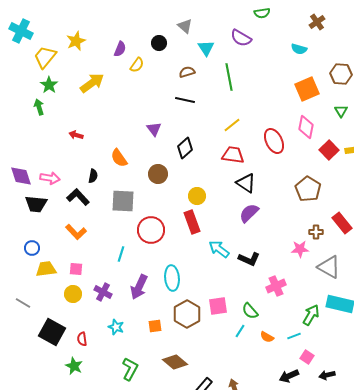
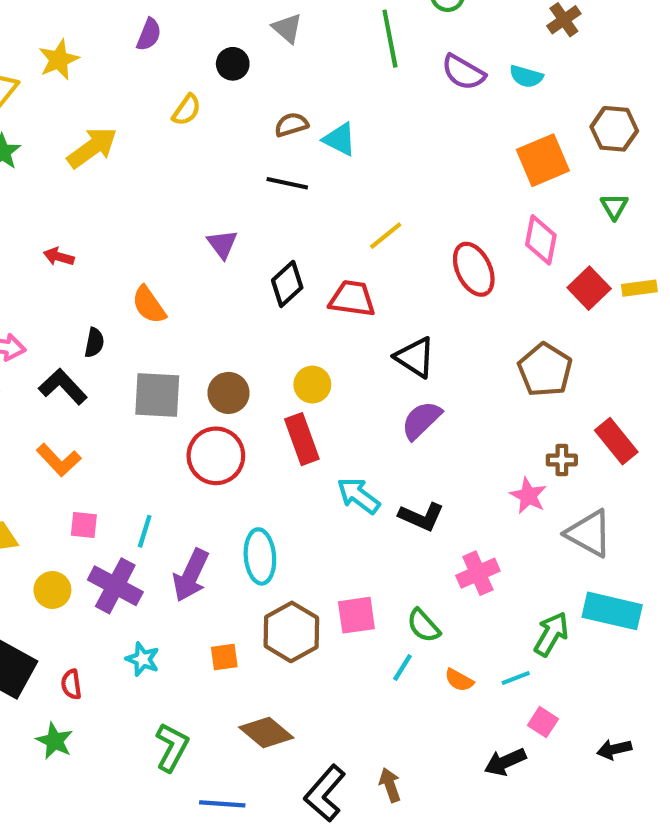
purple semicircle: (241, 38) -> (463, 72), moved
cyan triangle: (206, 48) -> (340, 139), moved, turned -30
purple semicircle: (120, 49) -> (149, 34), moved
green line: (229, 77) -> (390, 39), moved
red trapezoid: (233, 155) -> (352, 299), moved
brown circle: (158, 174) -> (229, 393), moved
pink star: (300, 249) -> (528, 496), turned 30
cyan line: (121, 254) -> (145, 531), moved
pink square: (76, 269) -> (84, 525), moved
purple cross: (103, 292) -> (115, 586), size x1.4
black arrow: (327, 375) -> (614, 749), moved

